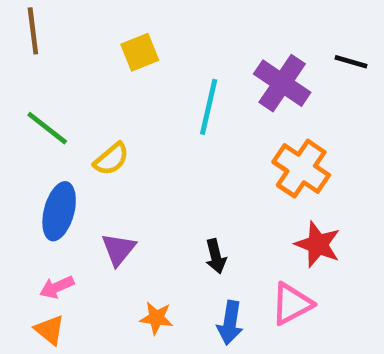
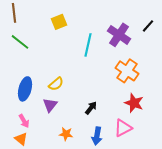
black line: (351, 62) -> (148, 26), turned -64
green line: (47, 128) -> (20, 42), moved
yellow semicircle: (111, 159) -> (56, 84), moved
black arrow: (216, 256) -> (91, 108), turned -128
pink arrow: (57, 287) -> (24, 121), turned -96

